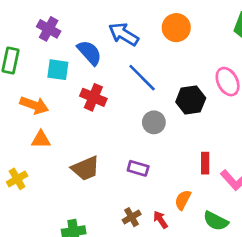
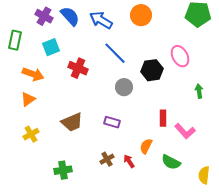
blue semicircle: (89, 53) -> (70, 16), moved
cyan square: (58, 70) -> (51, 47), turned -30
orange triangle: (41, 139) -> (28, 99), moved, turned -35
yellow cross: (17, 179) -> (31, 134), moved

